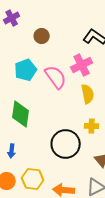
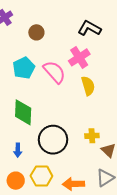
yellow cross: (92, 126) -> (92, 136), moved
black circle: (66, 144) -> (53, 140), moved

